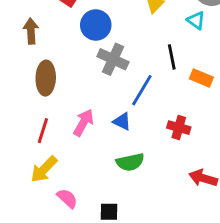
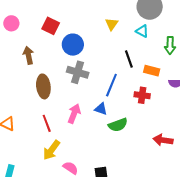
gray cross: (113, 59) -> (78, 72), moved
red cross: (179, 128) -> (142, 95), moved
red line: (43, 131) -> (47, 123), turned -30
green semicircle: (130, 162) -> (118, 125), moved

